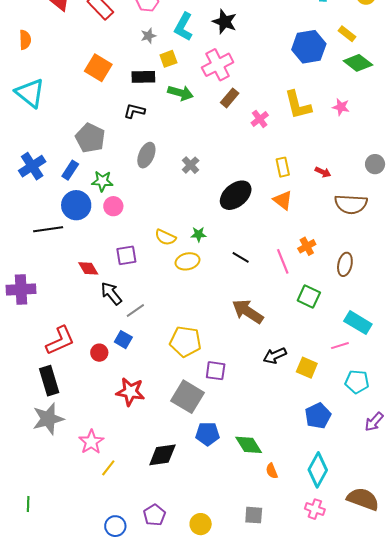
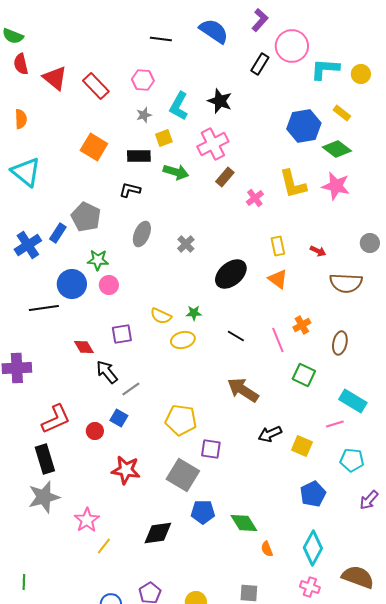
green diamond: (358, 63) -> (337, 149), moved
pink star: (341, 107) -> (336, 186), size x1.6
blue rectangle: (70, 170) -> (58, 233), moved

